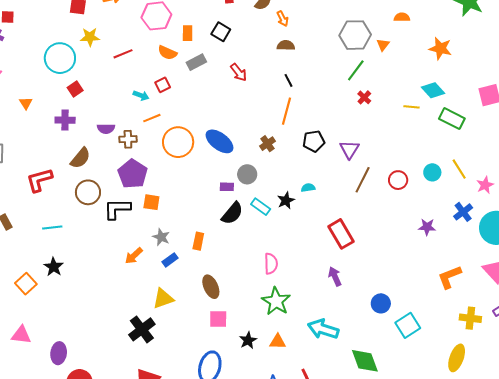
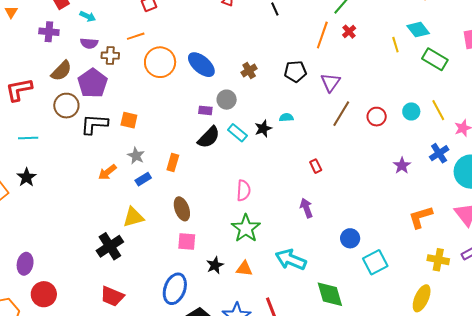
cyan arrow: (141, 95) -> (88, 16), moved
yellow line: (411, 107) -> (395, 45), turned 63
orange line: (286, 111) -> (322, 35), moved
purple pentagon: (133, 174) -> (93, 83), moved
purple star: (427, 227) -> (402, 166), turned 30
red rectangle: (341, 234) -> (316, 166), size x0.5

